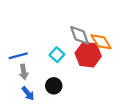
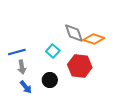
orange diamond: (101, 42) -> (94, 39), turned -40
red hexagon: (88, 55) -> (80, 66), moved

